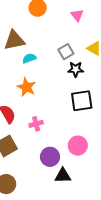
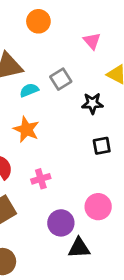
pink triangle: (77, 15) -> (92, 41), moved
gray square: (66, 52) -> (61, 79), moved
black square: (82, 101) -> (102, 146), size x0.6

